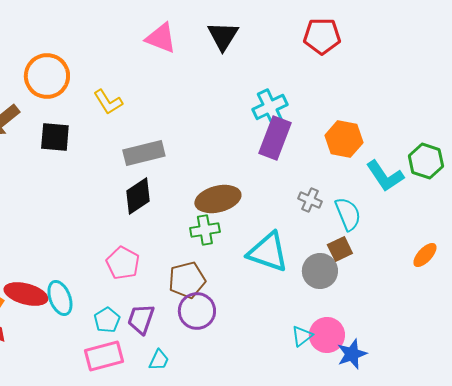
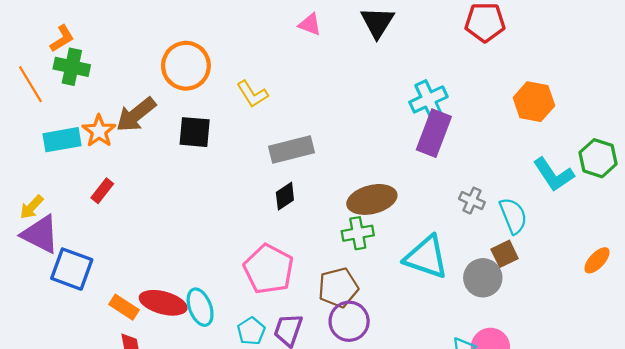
pink triangle: (161, 38) -> (310, 24), size x0.7
orange hexagon: (344, 139) -> (534, 102), moved
black diamond: (138, 196) -> (285, 196), size x0.7
pink pentagon: (123, 263) -> (269, 269), size x1.4

